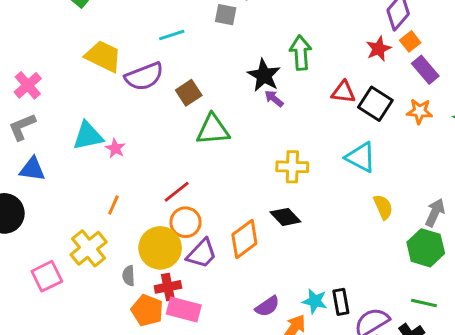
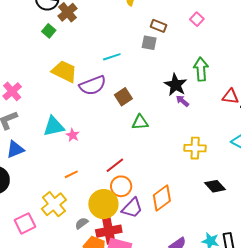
green triangle: (213, 130) -> (140, 122), size x0.7
blue triangle: (32, 169) -> (15, 149), turned -30
orange line: (113, 205) -> (71, 174), turned 40
black diamond: (285, 217) -> (215, 186), moved
gray semicircle: (129, 276) -> (82, 223), turned 56
red cross: (168, 287) -> (109, 231), size x1.4

